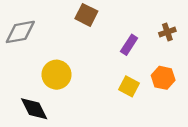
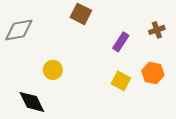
yellow circle: (57, 75) -> (53, 70), size x0.7

